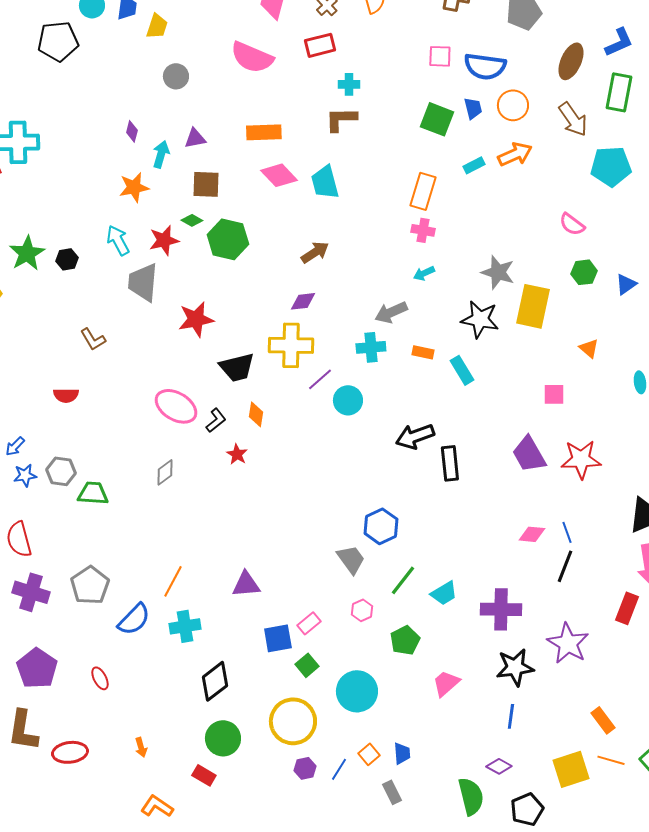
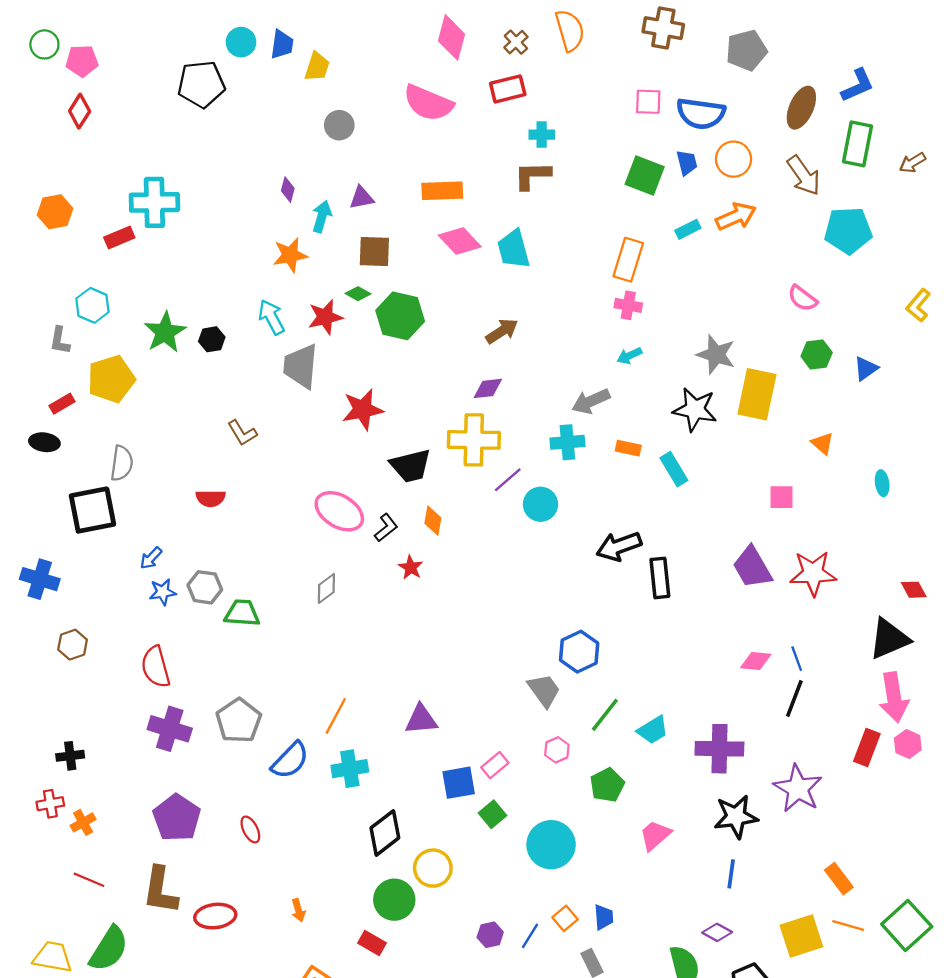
yellow circle: (293, 721) -> (433, 868), moved, size x0.7

